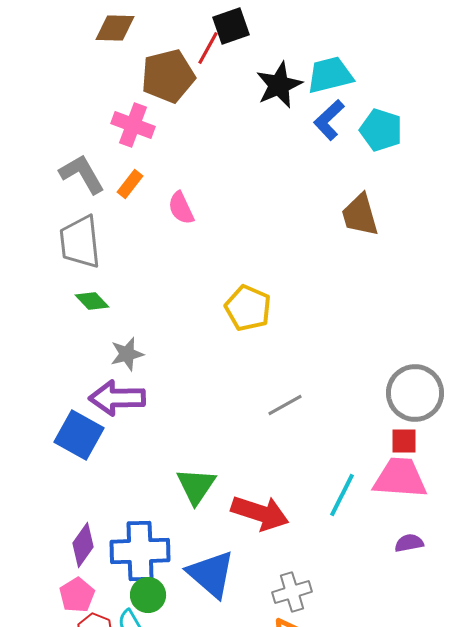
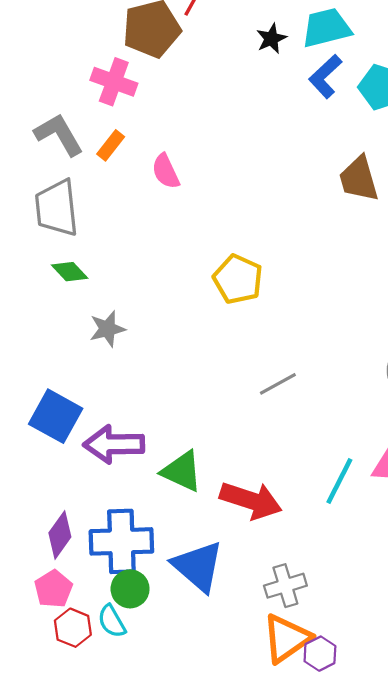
black star: (279, 85) -> (271, 39), size x0.6
purple arrow: (117, 398) -> (114, 444), moved
green triangle: (196, 486) -> (182, 471), turned -39

